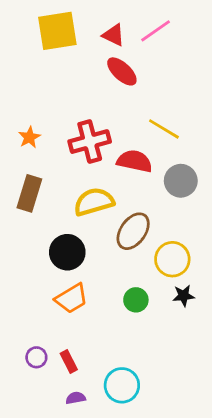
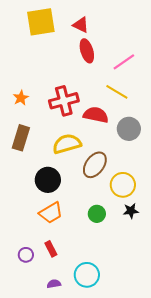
pink line: (156, 31) -> (124, 62), moved
red ellipse: (122, 71) -> (87, 51), turned 30
red rectangle: (69, 362) -> (51, 249), moved

